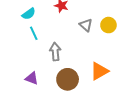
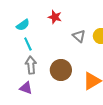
gray arrow: (55, 52) -> (31, 65), moved
brown circle: (68, 79) -> (61, 70), moved

